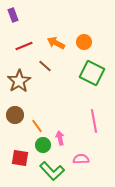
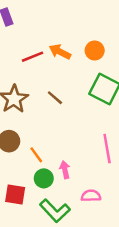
red line: (24, 46) -> (33, 57), moved
brown line: (45, 66) -> (55, 98), moved

